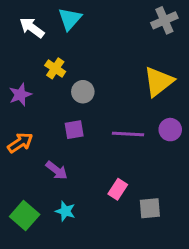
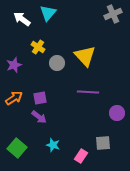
yellow triangle: (159, 82) -> (85, 56), moved, turned -35
purple square: (74, 130) -> (40, 98), moved
purple circle: (170, 130) -> (117, 113), moved
pink rectangle: (118, 189) -> (81, 156), moved
cyan star: (65, 211) -> (53, 145), moved

